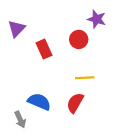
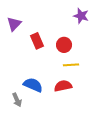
red circle: (79, 39) -> (64, 45), moved
red semicircle: (75, 103) -> (63, 86), turned 48

